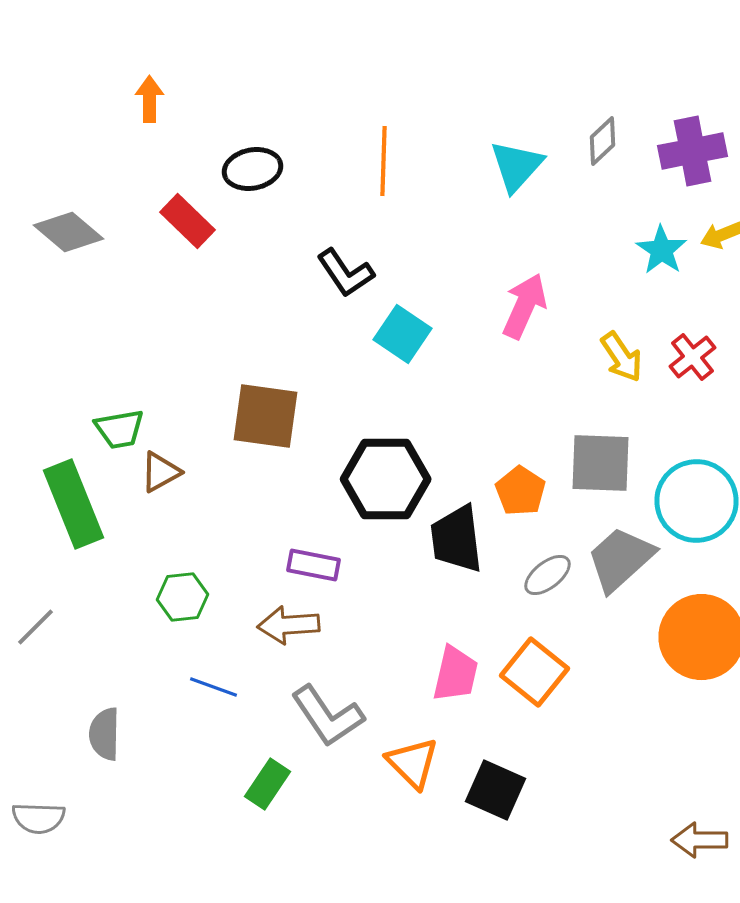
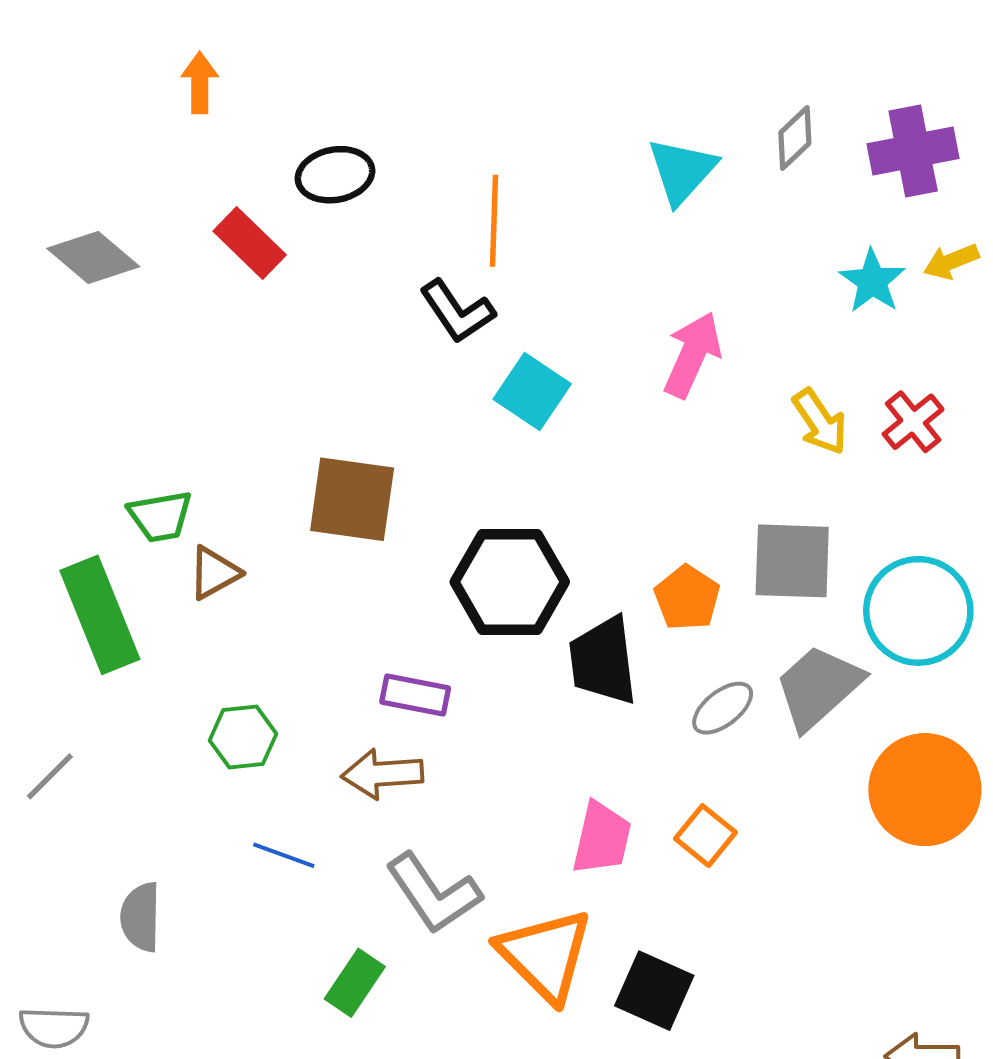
orange line: (384, 161) -> (494, 221), moved
orange square: (534, 672) -> (706, 836), size x0.7
orange triangle: (412, 763) -> (545, 955), size x1.4

